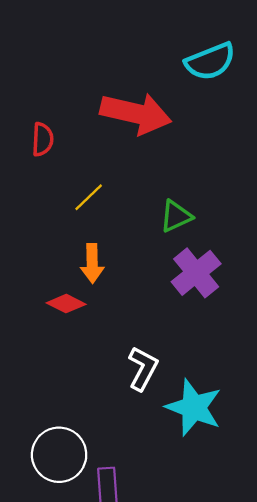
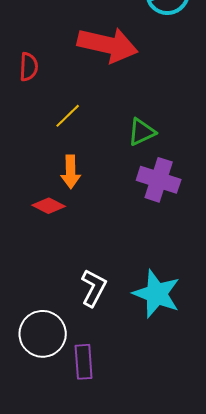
purple cross: (196, 273) -> (159, 180), turned -33
white L-shape: (143, 369) -> (94, 288), moved

